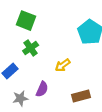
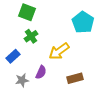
yellow arrow: (63, 65) -> (59, 51), size x1.5

